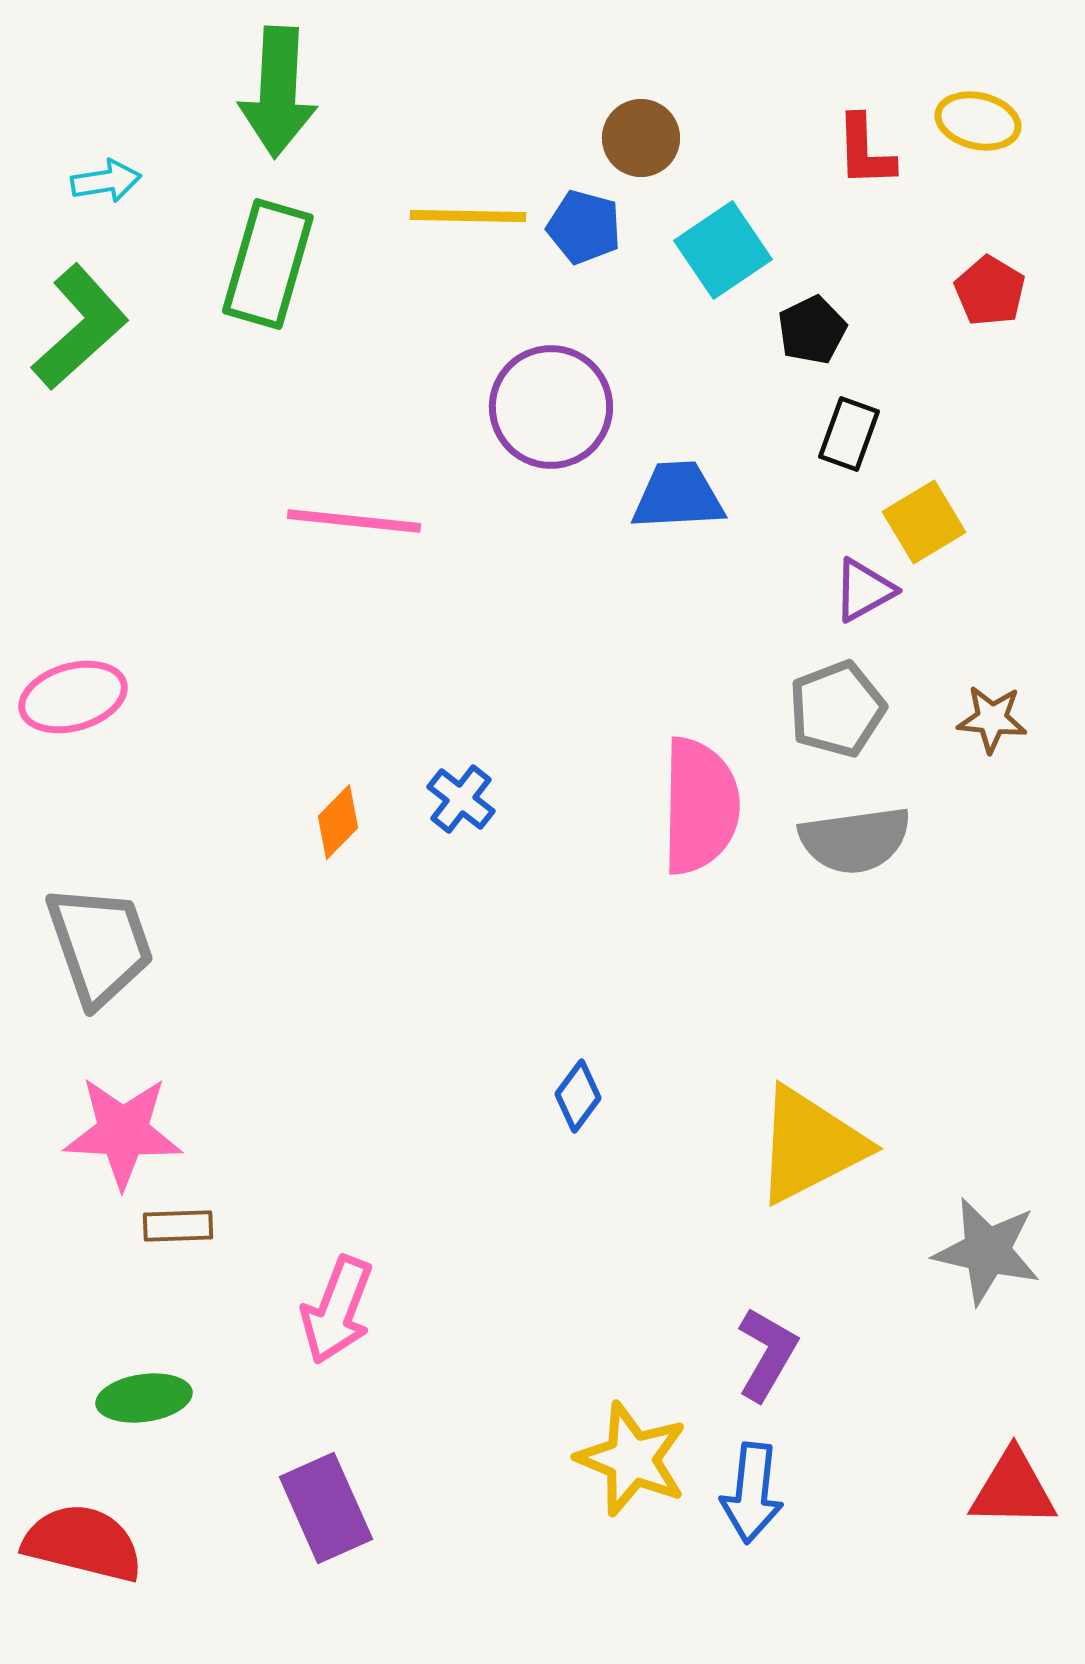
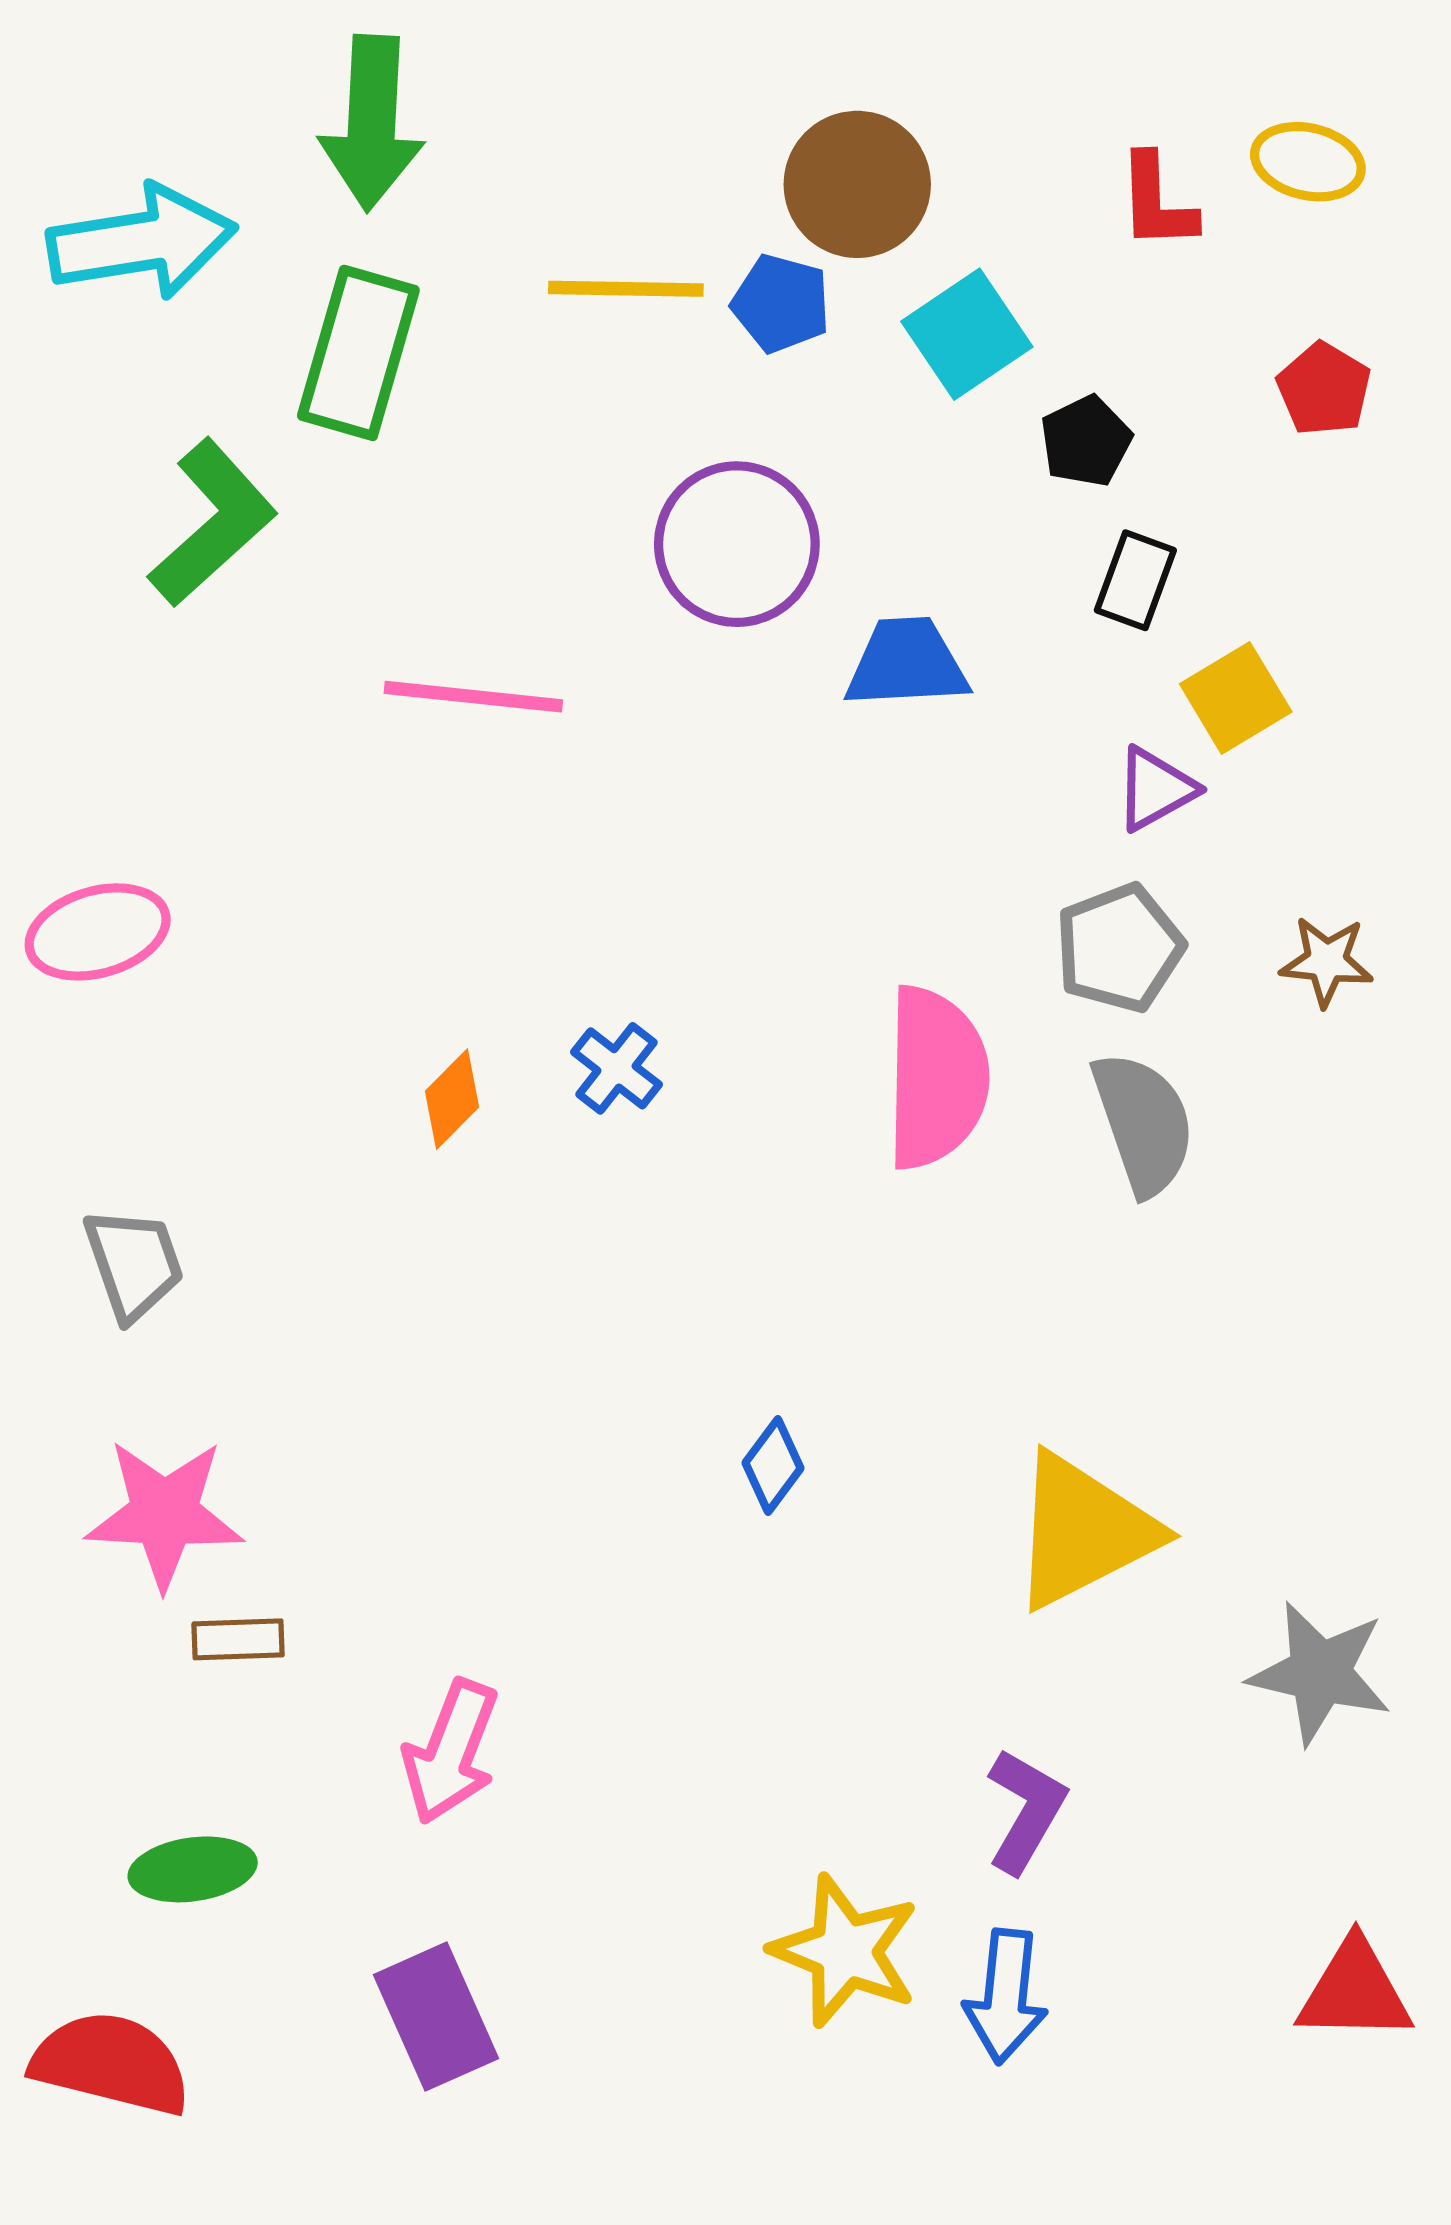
brown circle: (641, 138) -> (857, 184), size x1.4
cyan arrow: (106, 181) -> (142, 242), size x2.0
green L-shape: (80, 327) -> (213, 523), moved
gray semicircle: (855, 840) -> (1143, 1123), turned -101
gray trapezoid: (100, 945) -> (134, 1264), size x0.7

